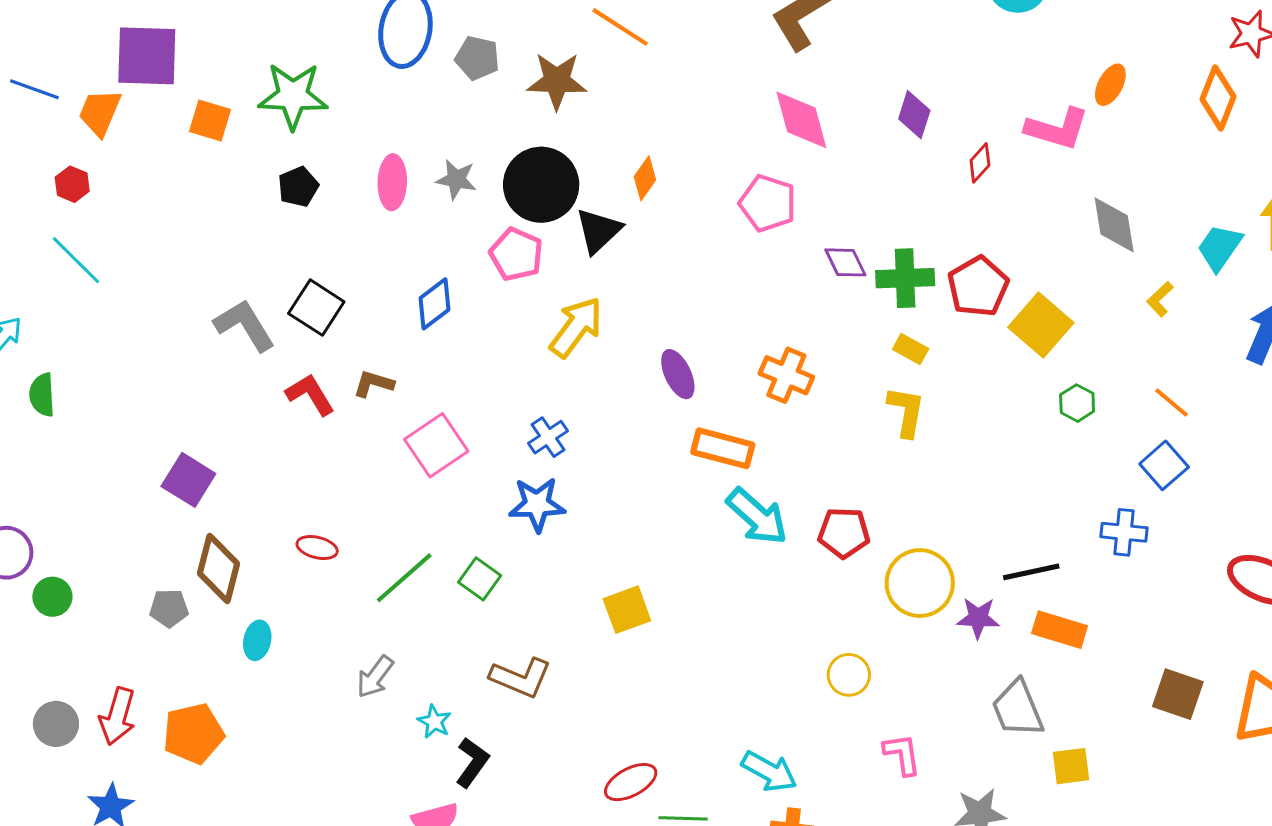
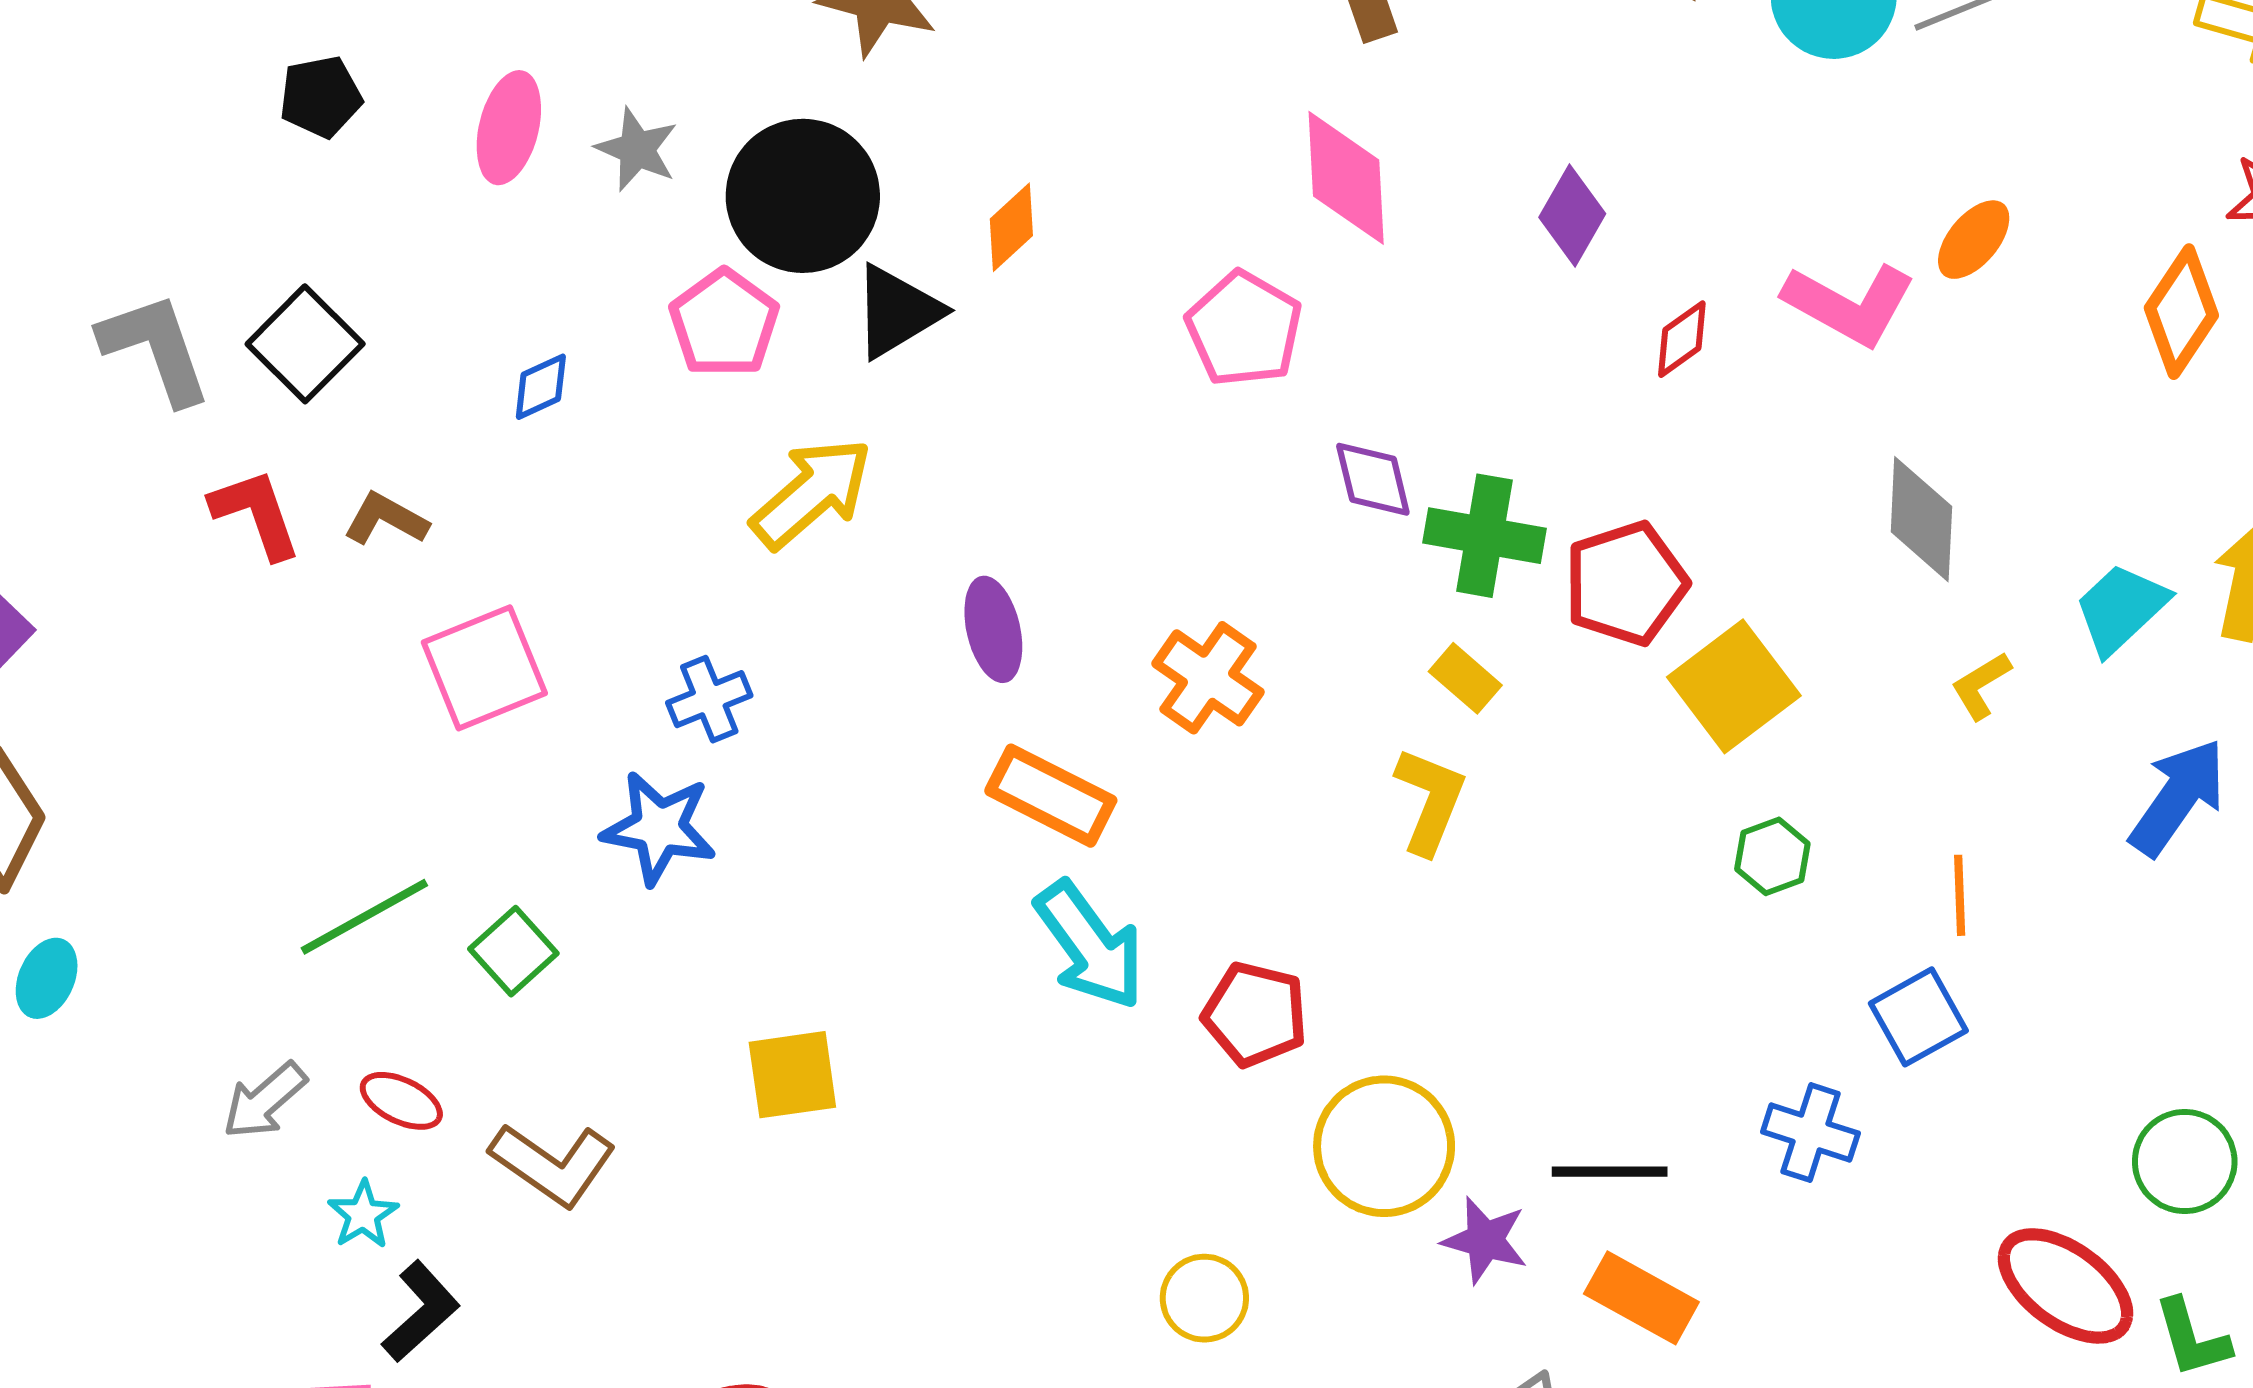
blue diamond: (434, 304) -> (541, 387), size x0.7
orange line: (1171, 402) -> (1960, 895), turned 36
red ellipse: (317, 548) -> (401, 1101), moved

